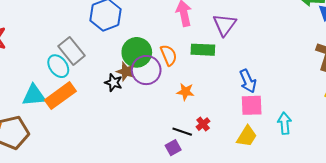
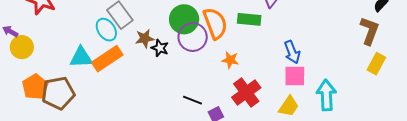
orange semicircle: (169, 55) -> (215, 23), size x1.5
brown star: (126, 71) -> (145, 38), moved, turned -30
cyan arrow: (285, 123) -> (326, 95), size x1.4
red cross: (203, 124) -> (246, 92), size x2.0
black line: (182, 132) -> (192, 100), moved

